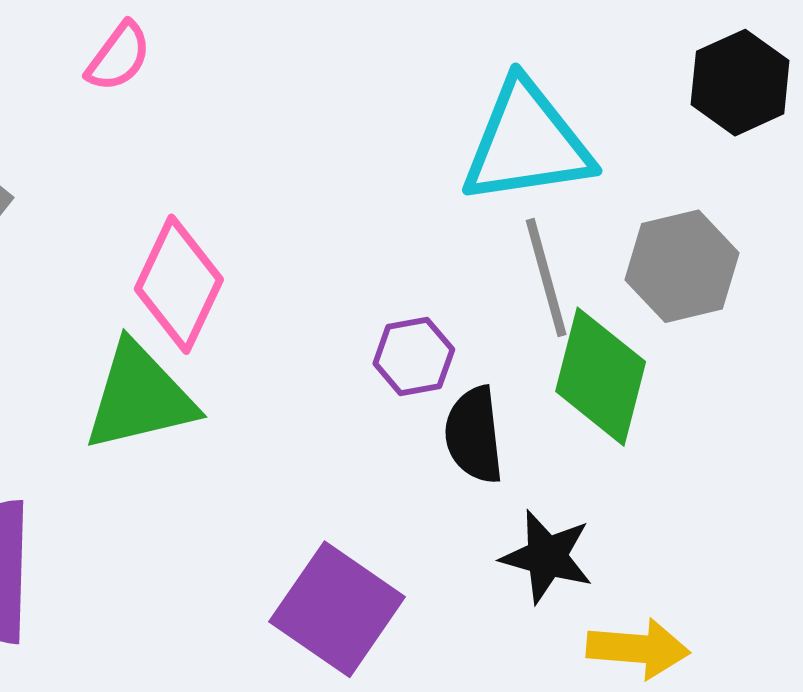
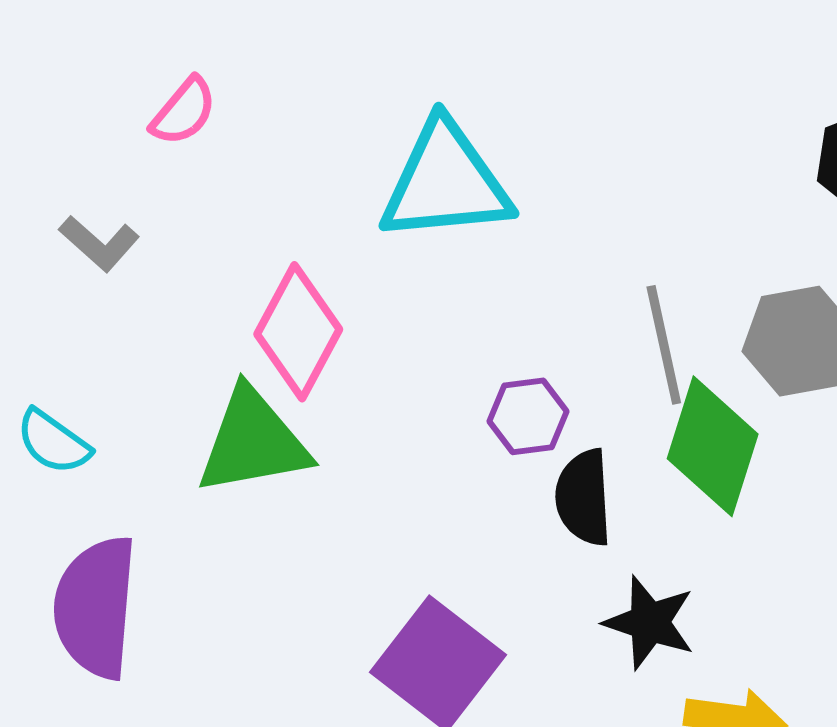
pink semicircle: (119, 57) -> (184, 111), moved
cyan triangle: (527, 143) -> (446, 182), moved

